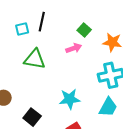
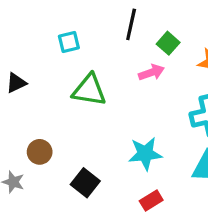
black line: (42, 22) -> (131, 24), moved

